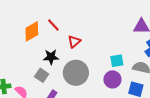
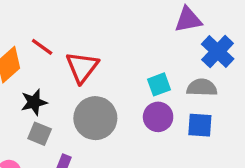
red triangle: (74, 42) -> (82, 67), size x1.5
black star: (51, 57) -> (34, 102), moved

